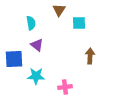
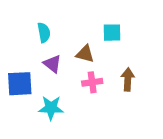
brown triangle: (59, 10) -> (85, 54), moved, turned -48
pink cross: (65, 87) -> (92, 82), moved

